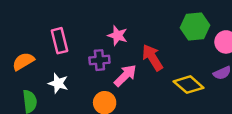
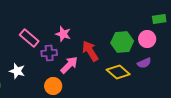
green hexagon: (195, 26) -> (122, 42), moved
pink rectangle: (59, 41) -> (29, 38), moved, turned -36

